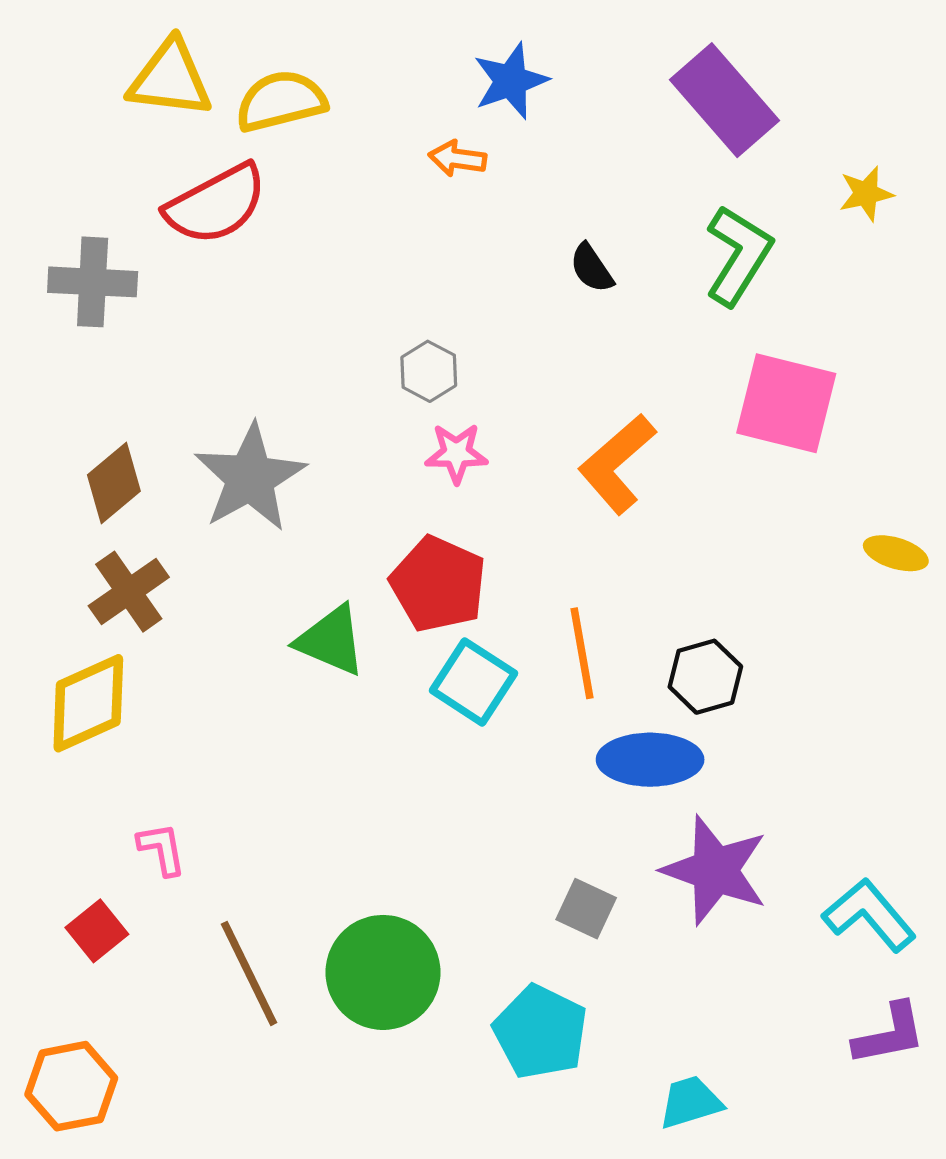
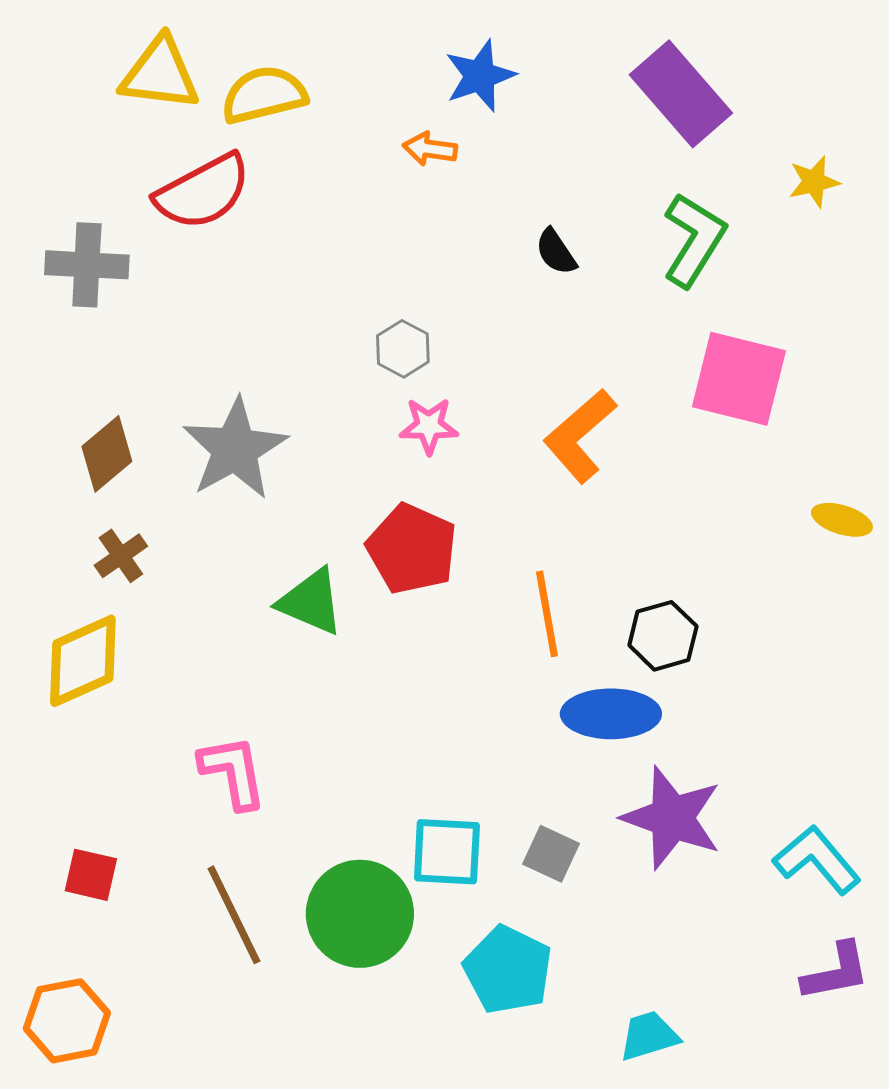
brown cross: (129, 592) -> (121, 556), size x0.7
cyan square: (473, 682) -> (447, 852), moved, turned -30
pink L-shape: (162, 849) -> (233, 772), moved, size x1.5
red square: (97, 931) -> (91, 875), turned -38

